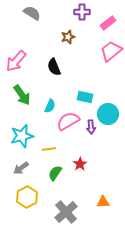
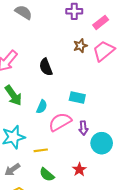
brown star: (68, 37) -> (80, 46), moved
cyan circle: (108, 114) -> (102, 143), moved
red star: (80, 164) -> (79, 170), moved
green semicircle: (55, 173) -> (47, 175), turned -84

